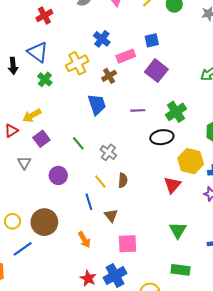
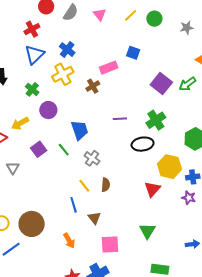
blue cross: (102, 39) -> (67, 50), moved
blue square: (152, 40) -> (133, 53), turned 32
blue triangle: (38, 52) -> (35, 54), moved, turned 40
purple square: (156, 71) -> (161, 84), moved
blue trapezoid: (97, 104) -> (80, 130), moved
purple square: (41, 139) -> (39, 149), moved
purple circle: (58, 175) -> (48, 110), moved
green triangle: (178, 230) -> (147, 231), moved

